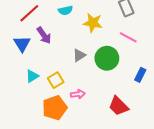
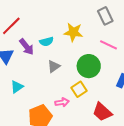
cyan semicircle: (65, 10) -> (46, 42), moved
gray triangle: (79, 55) -> (54, 66), moved
yellow square: (56, 80) -> (79, 89), moved

